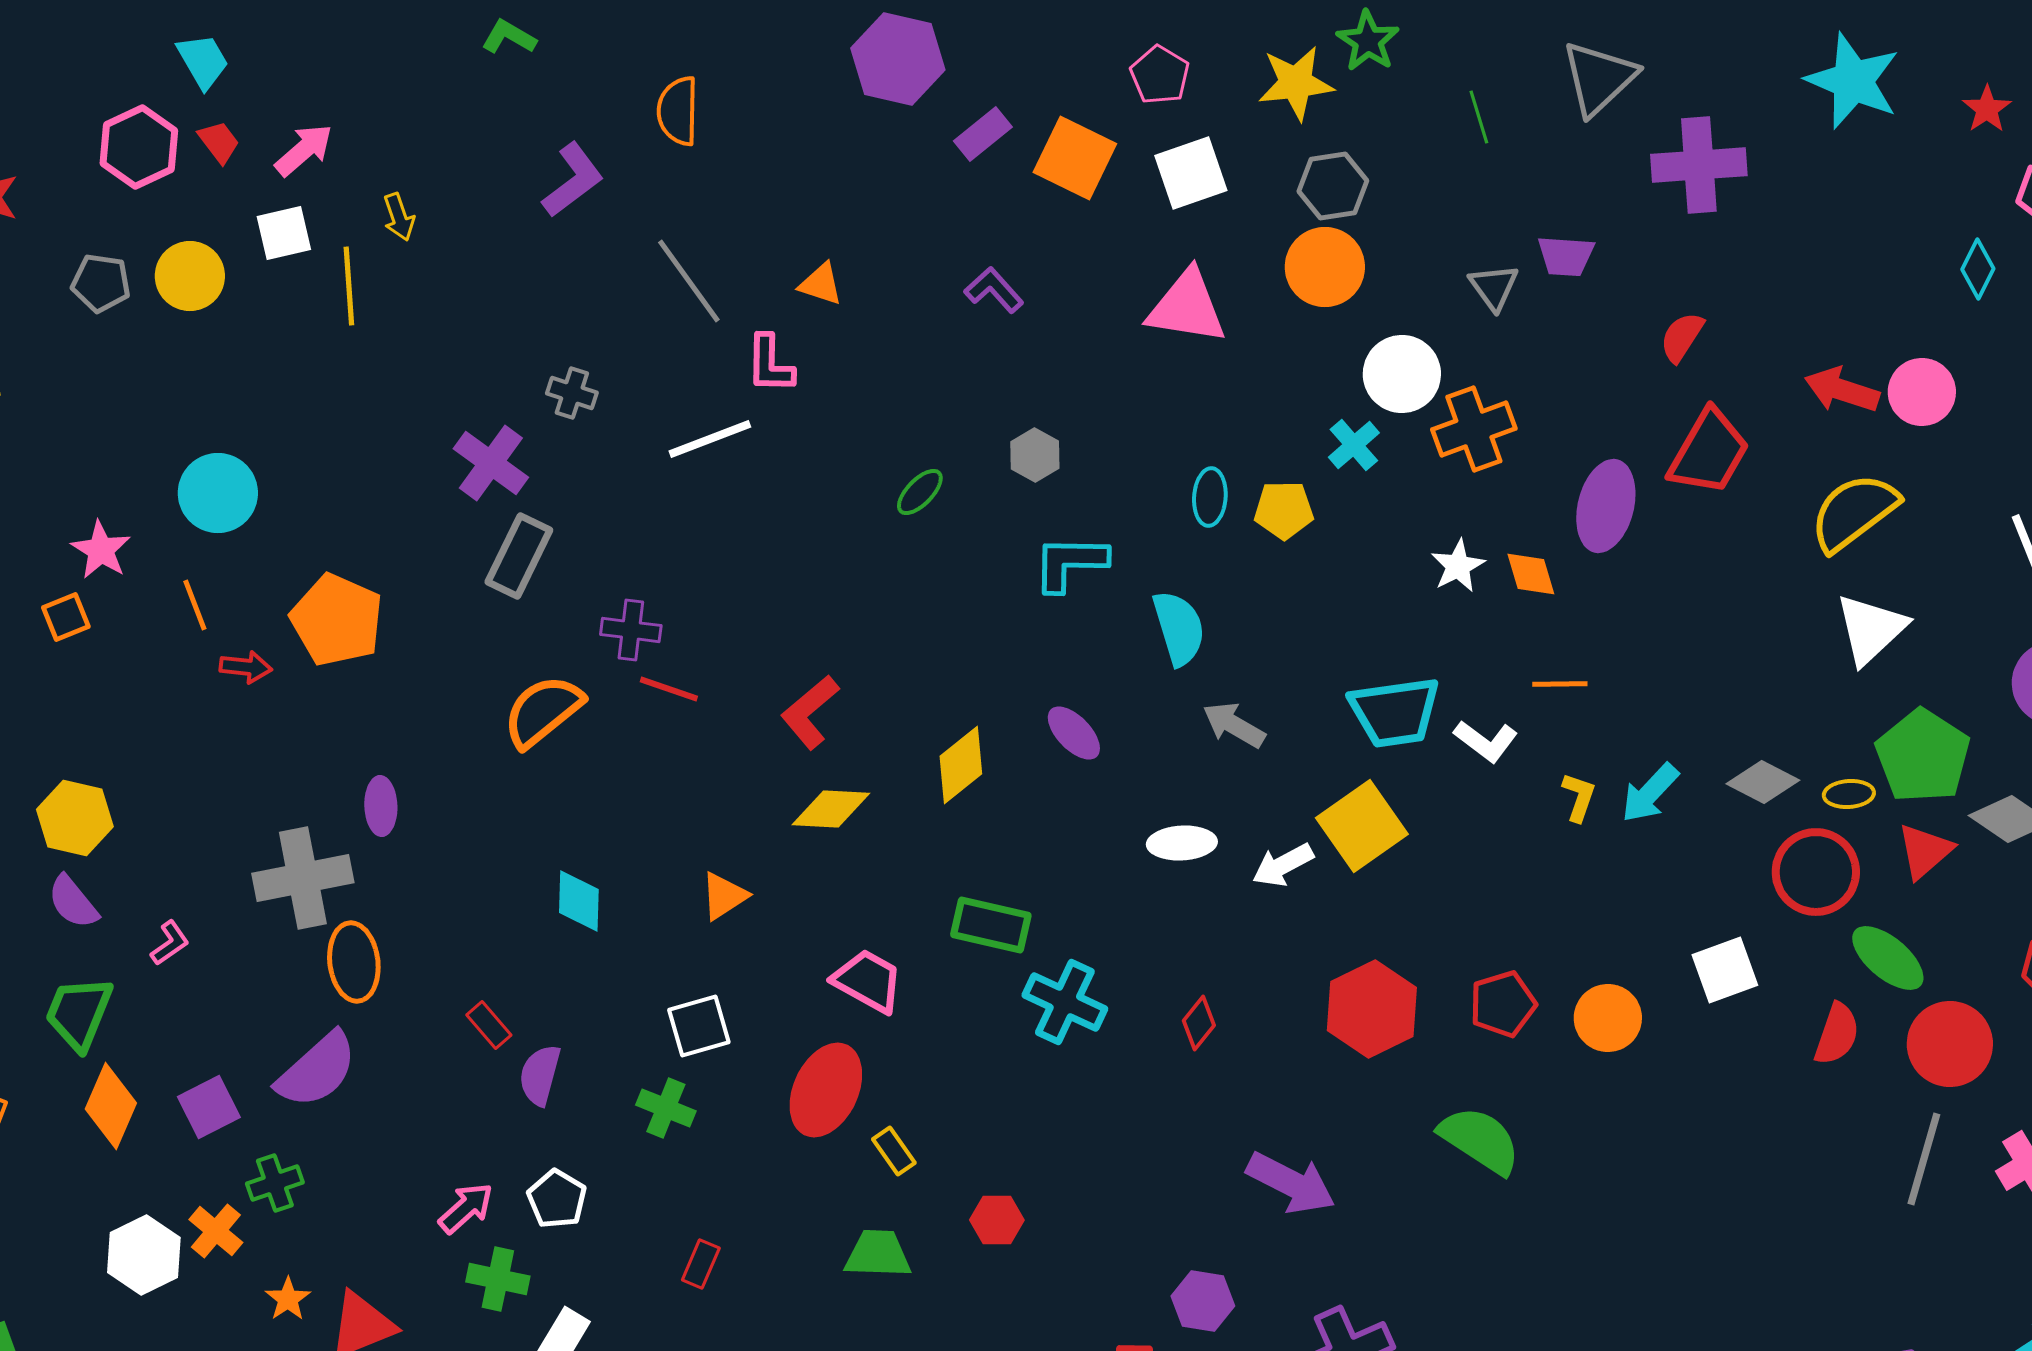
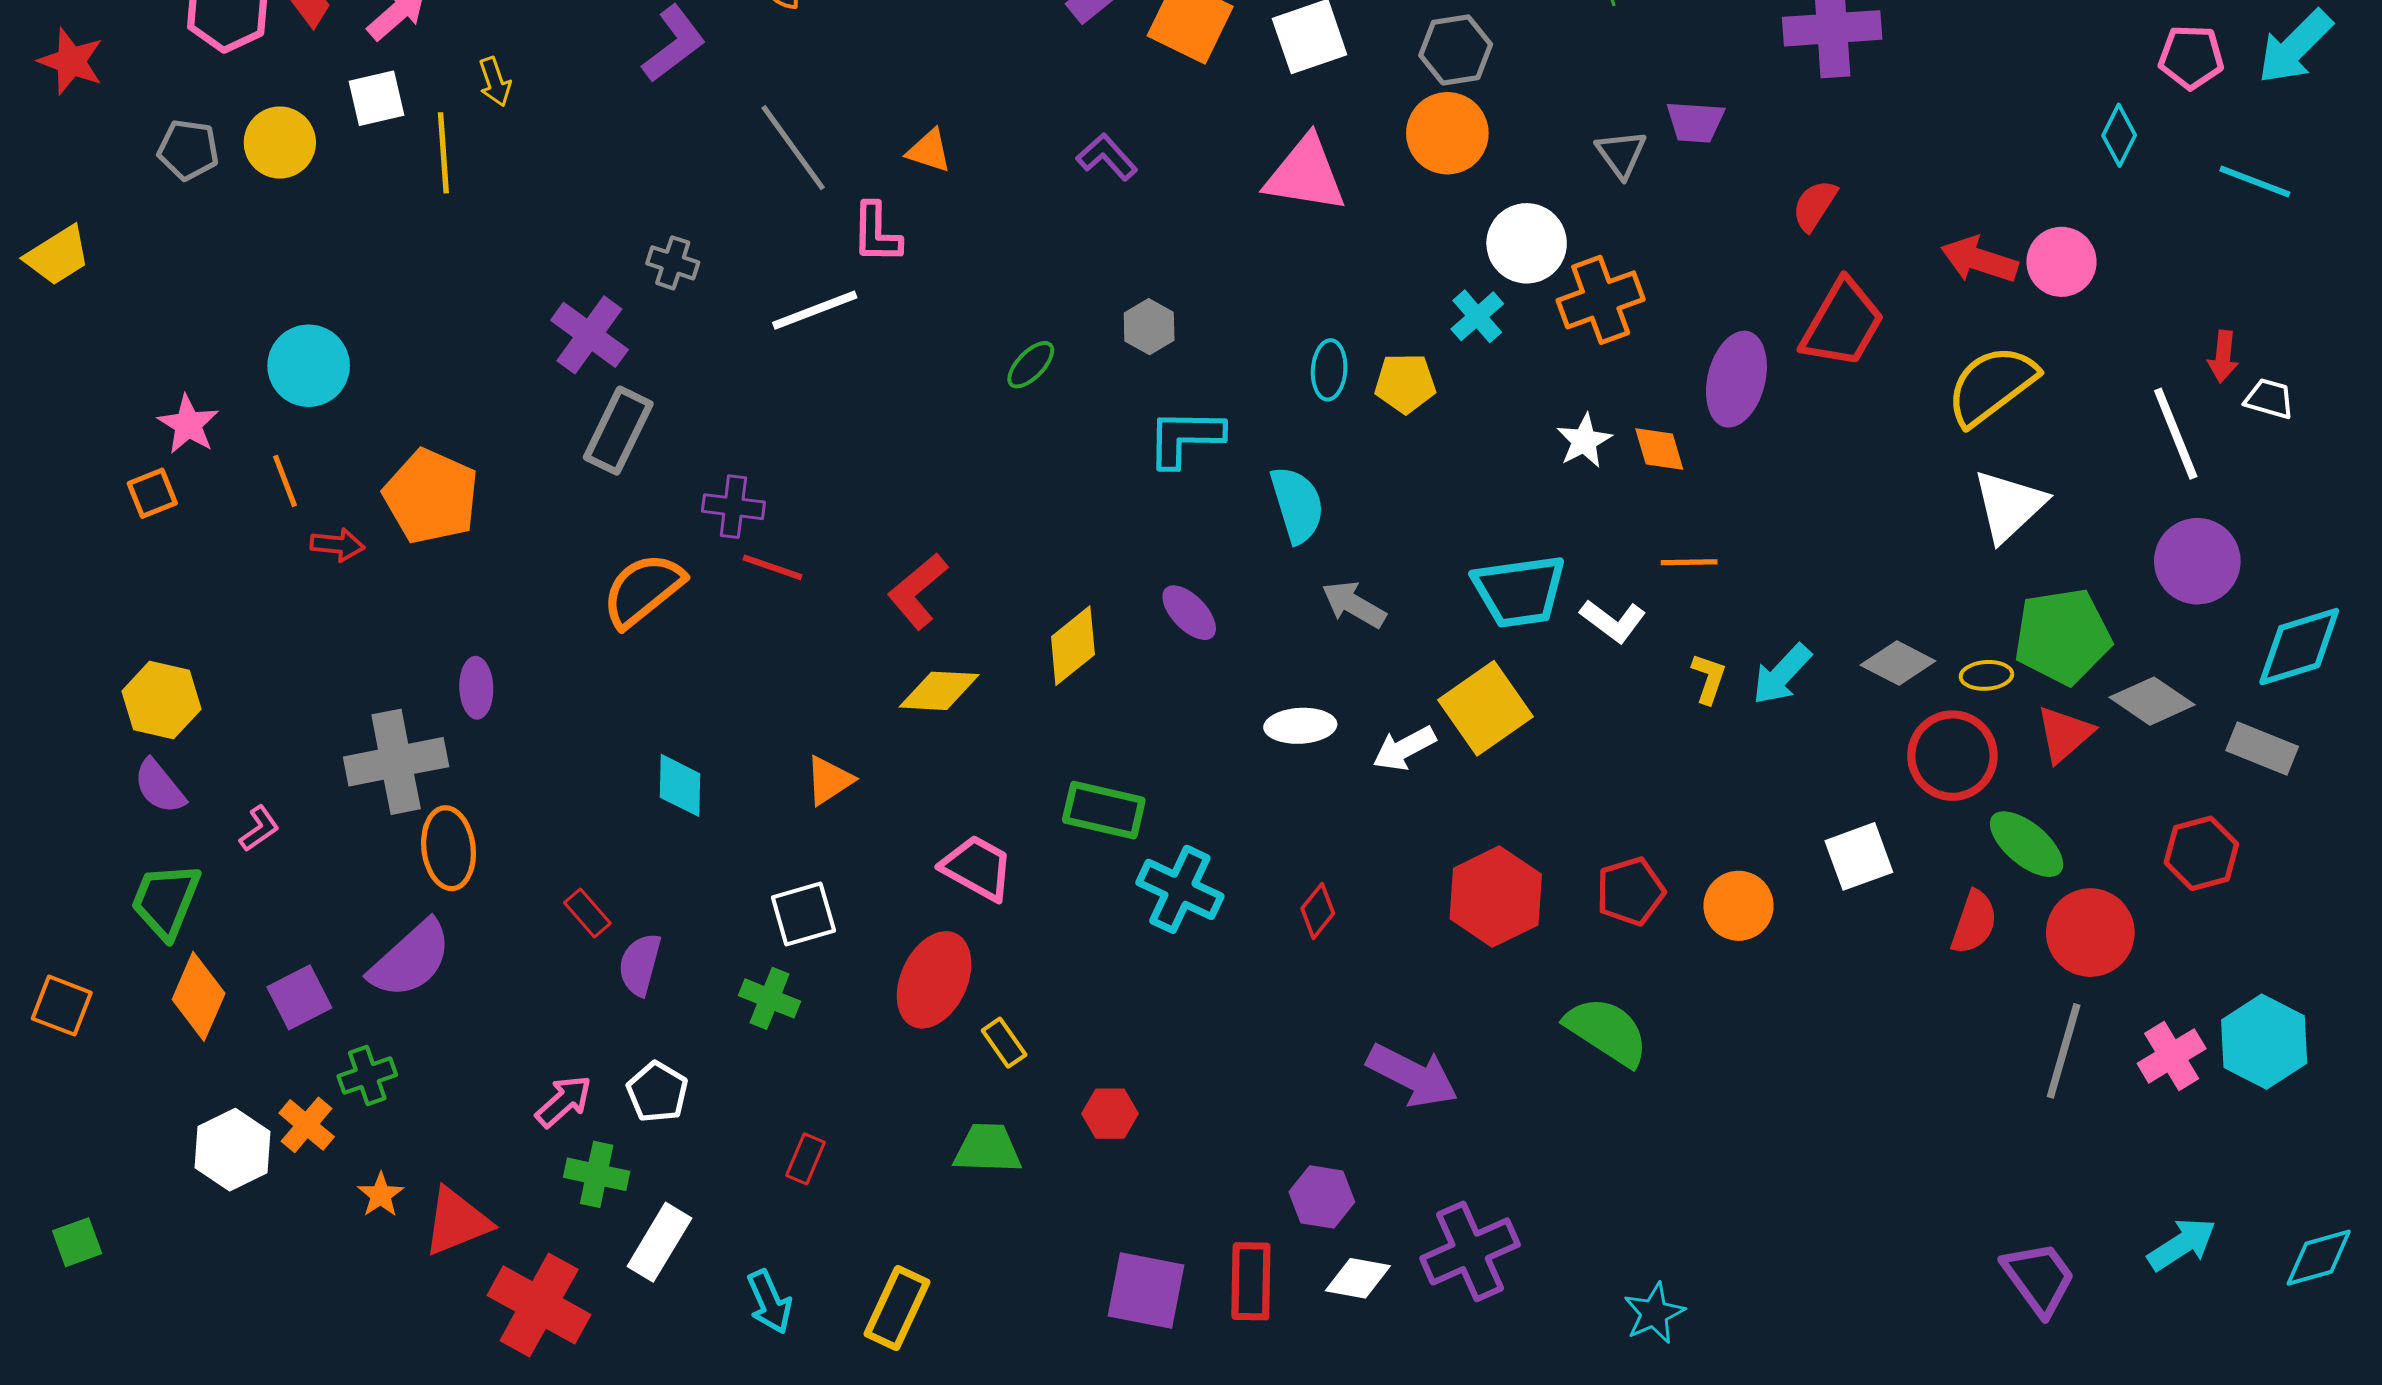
green pentagon: (1923, 756) -> (2063, 636), turned 30

